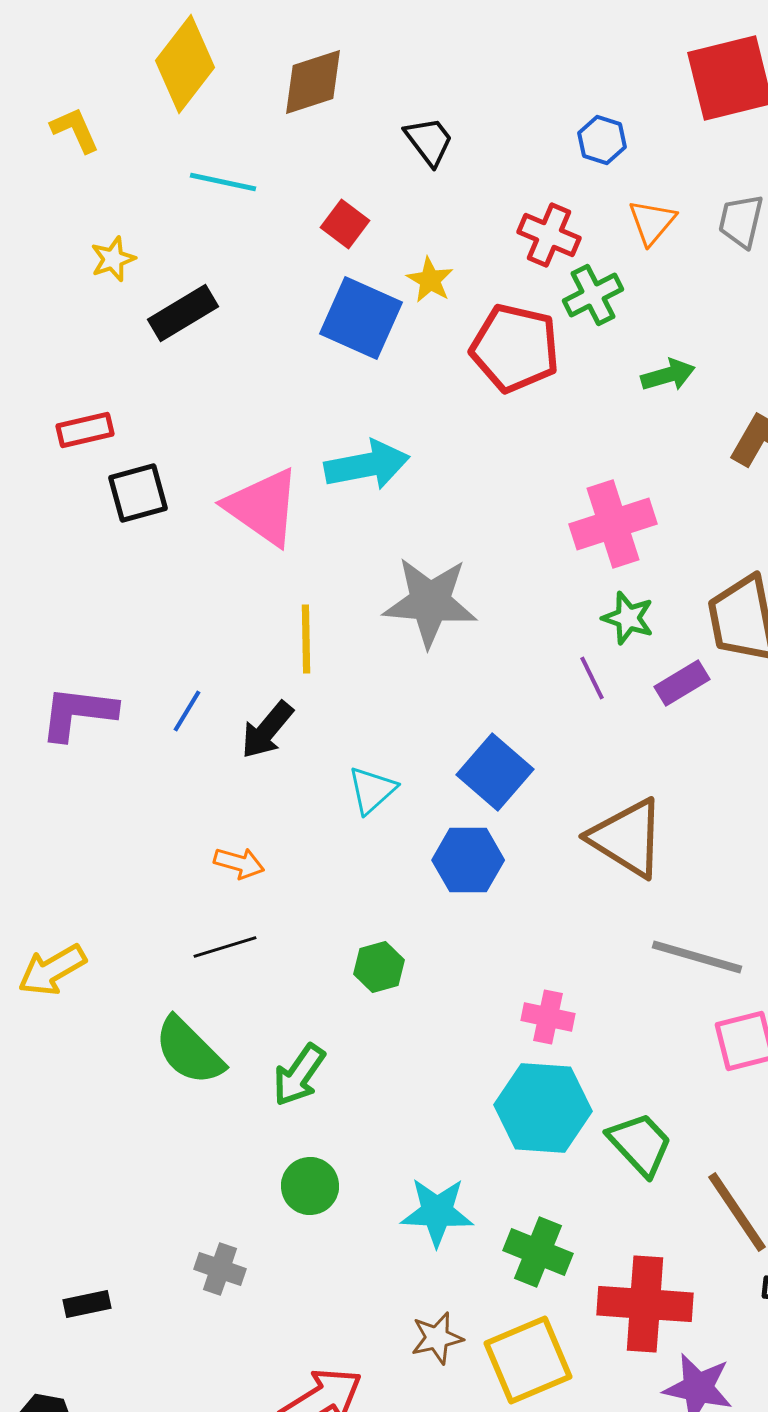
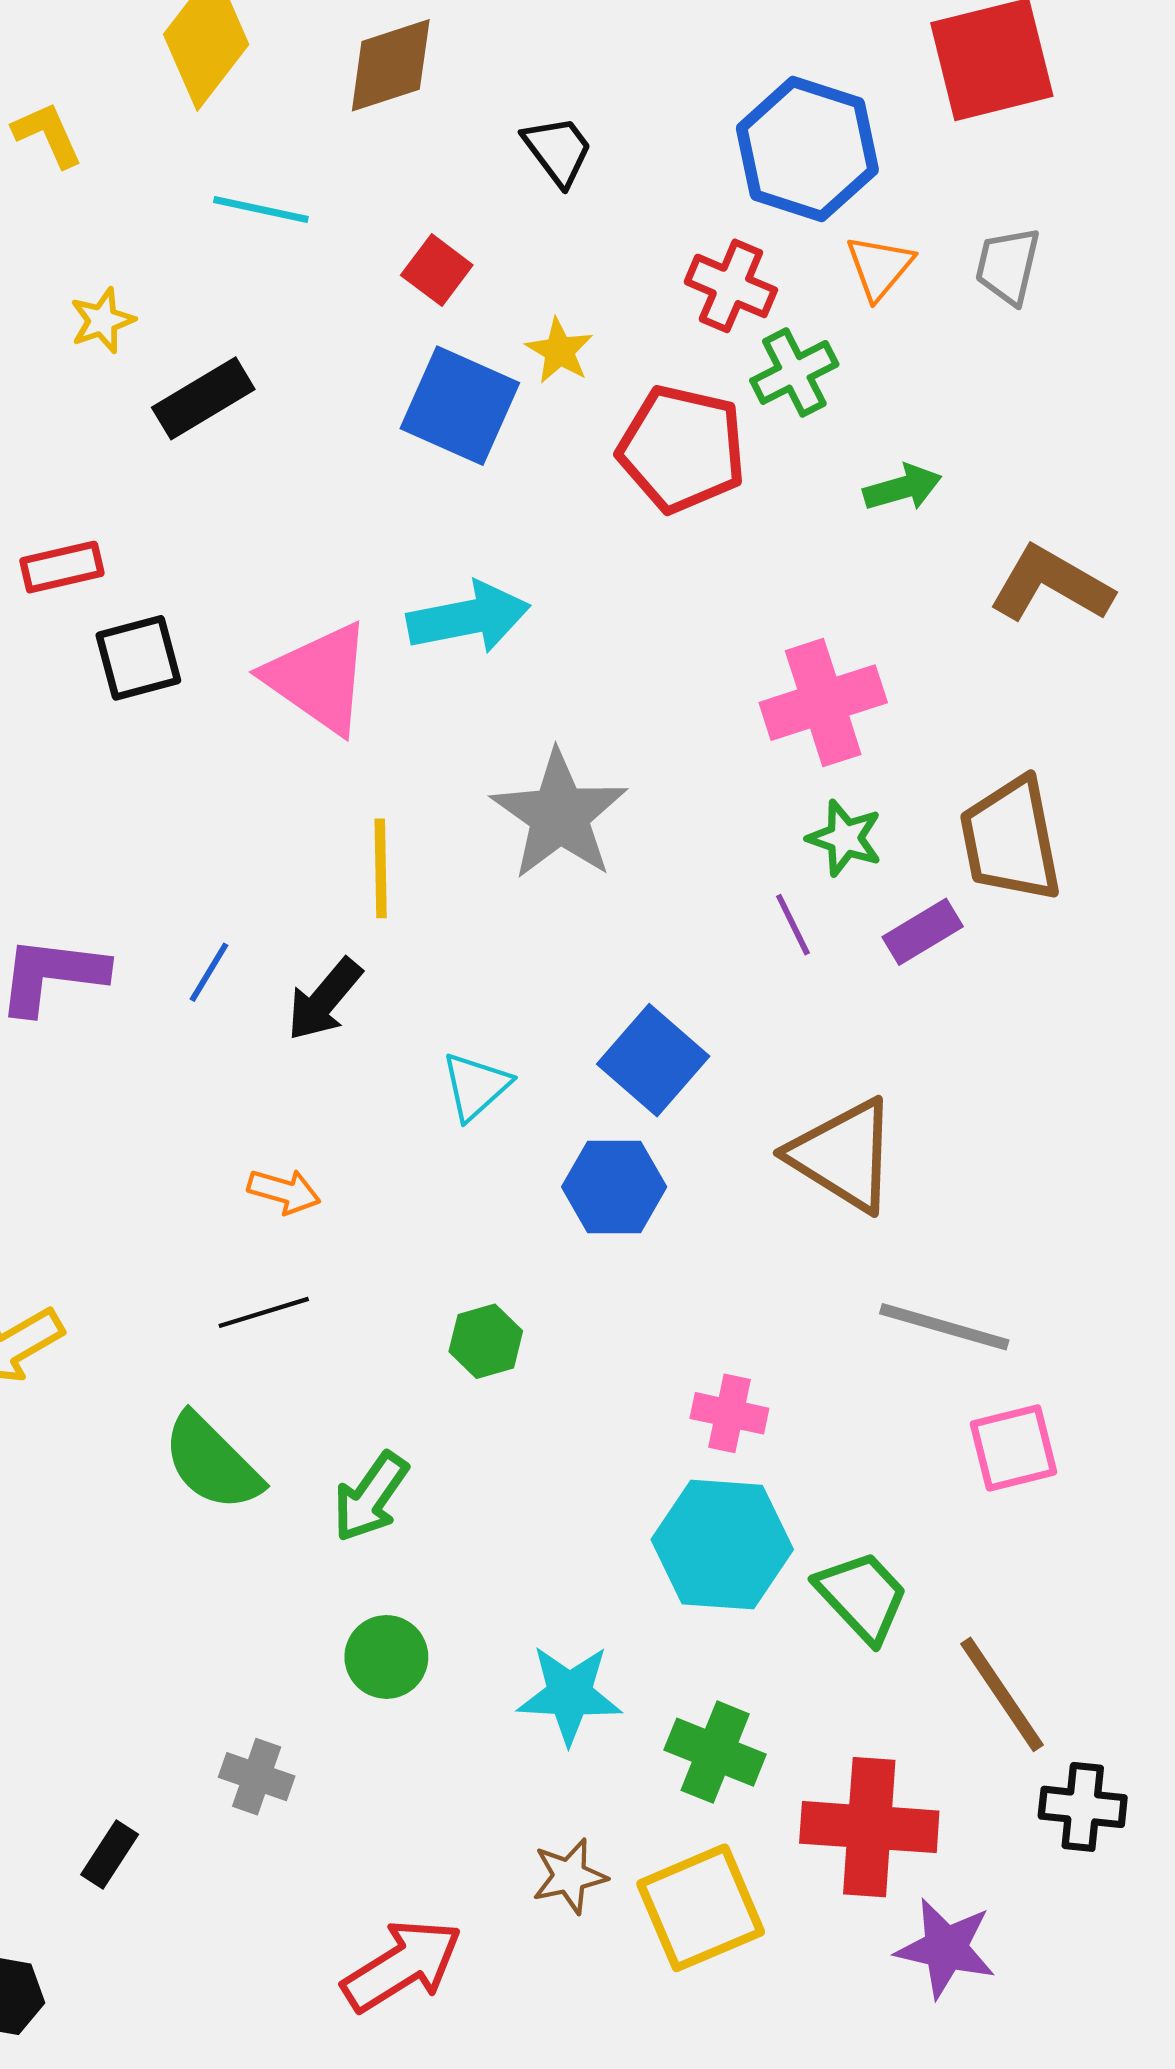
blue hexagon: (602, 140) -> (807, 149), size x2.0
gray star: (430, 602) -> (559, 815), turned 30
black rectangle: (87, 1304) -> (110, 1854), moved, turned -45

